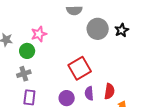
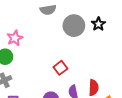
red square: (80, 68) -> (60, 68), size x0.6

